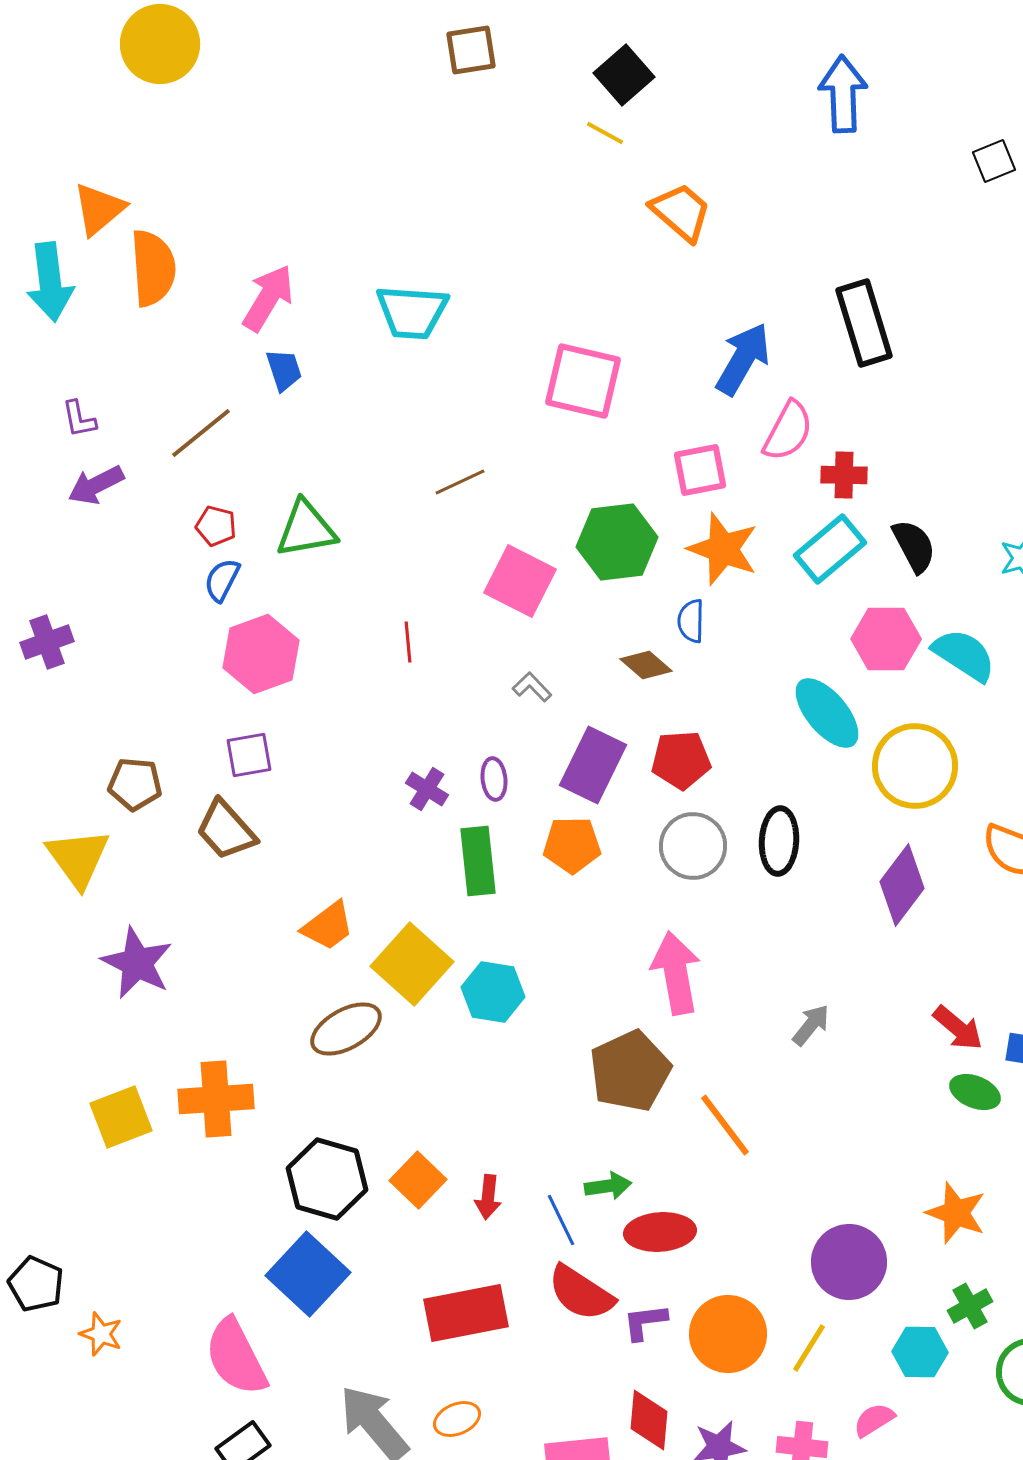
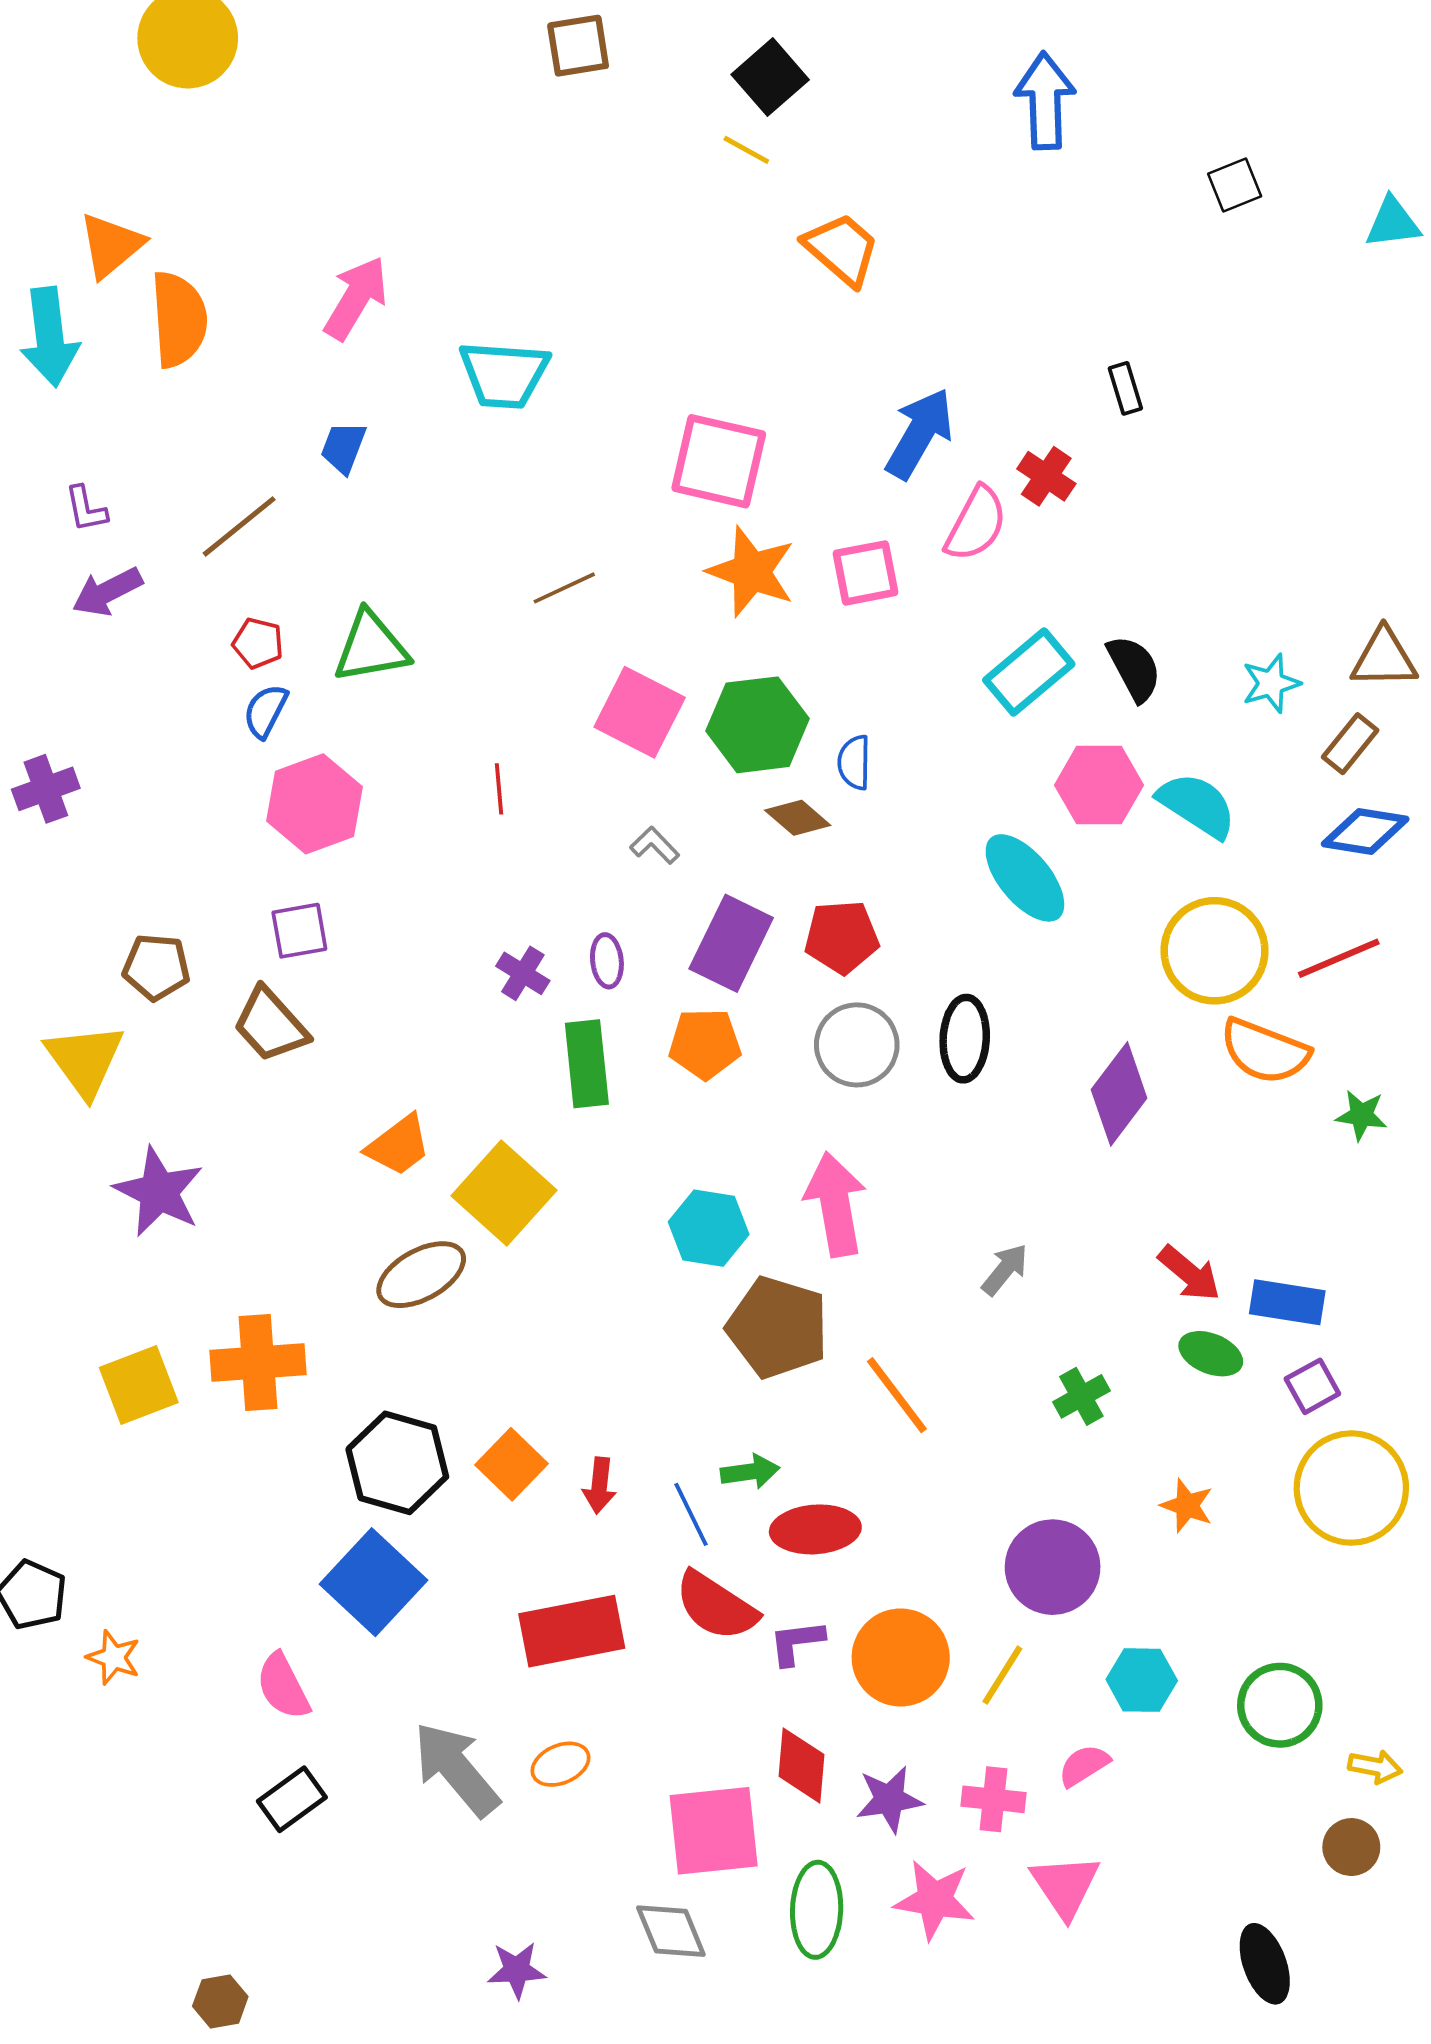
pink arrow: (268, 298) -> (356, 298), moved
black rectangle: (864, 323) -> (1125, 388), moved, size x0.5
blue trapezoid: (284, 370) -> (343, 447), turned -141
red cross: (844, 475) -> (1046, 476), moved, turned 33
green hexagon: (617, 542) -> (758, 725), moved
orange star: (723, 549) -> (751, 572), moved
yellow circle: (915, 766) -> (1215, 951), moved
cyan hexagon: (493, 992) -> (709, 1228), moved
brown pentagon: (630, 1071) -> (778, 1327), turned -30
orange star: (956, 1213) -> (1187, 1506), size x0.7
green cross: (970, 1306) -> (1081, 1396), moved
pink semicircle: (236, 1357) -> (283, 1686), size x0.7

